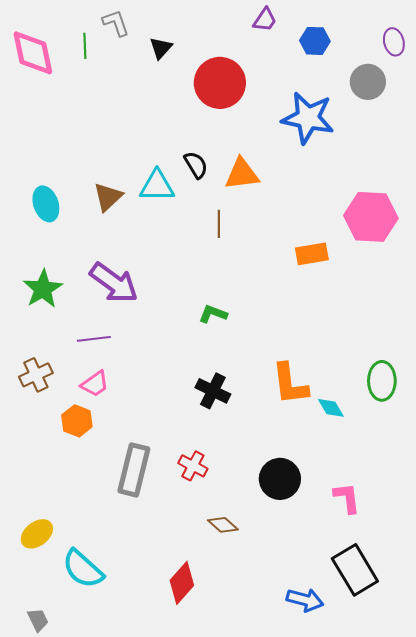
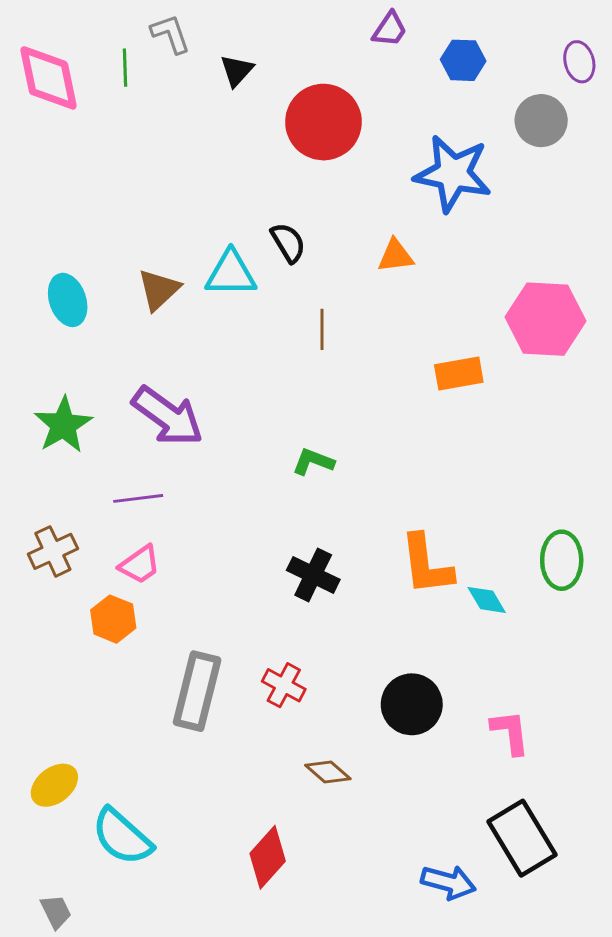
orange triangle: (242, 174) -> (396, 256), moved, size x0.7

